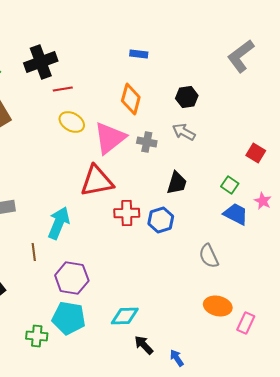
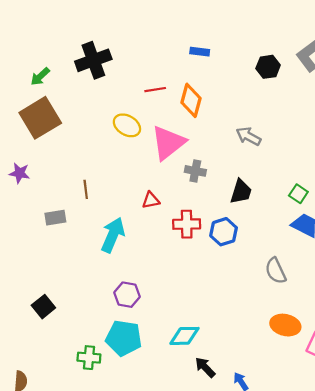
red line: (63, 89) -> (155, 90), moved
black hexagon: (187, 97) -> (268, 67), moved
gray cross: (147, 142) -> (195, 171), moved
red triangle: (97, 181) -> (151, 200), moved, size x0.5
brown line: (34, 252) -> (86, 189), moved
purple hexagon: (72, 278) -> (127, 295), size x0.7

